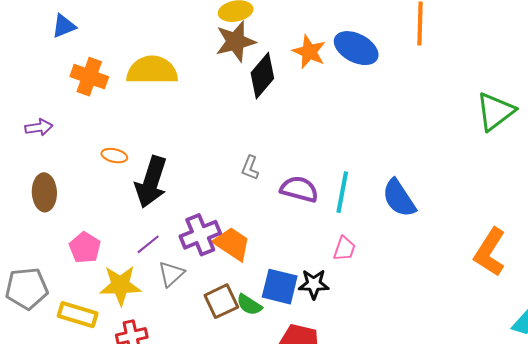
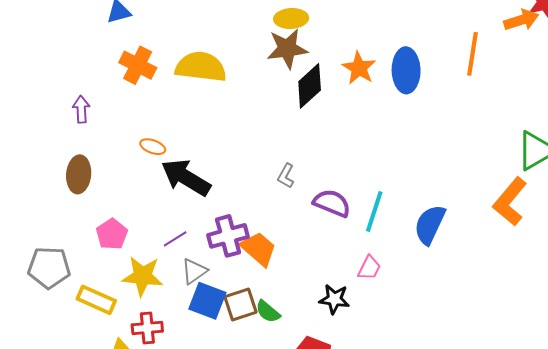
blue ellipse: (356, 48) -> (406, 70), turned 54
purple arrow: (39, 127) -> (81, 109), turned -92
black arrow: (151, 182) -> (186, 177), turned 96
blue semicircle: (399, 198) -> (430, 225), turned 51
orange L-shape: (490, 252) -> (510, 202), moved
blue square: (280, 287) -> (207, 301), moved

